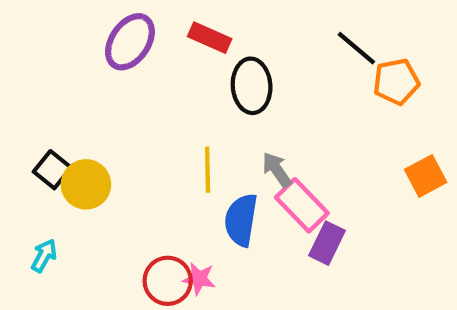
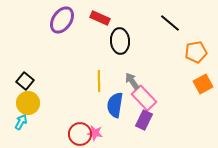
orange pentagon: (396, 82) -> (196, 52), moved
yellow circle: (86, 184) -> (28, 103), moved
purple rectangle: (327, 243) -> (144, 120), moved

